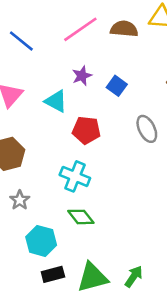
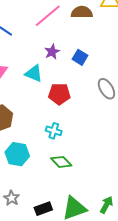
cyan cross: (75, 176) -> (54, 131), size x0.7
gray star: (20, 200) -> (12, 198), moved
cyan hexagon: (41, 241) -> (17, 154), moved

